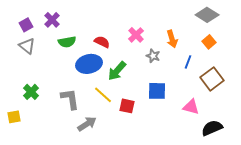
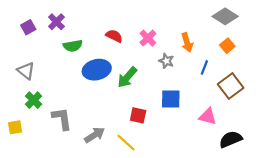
red semicircle: (102, 42) -> (114, 36), moved
gray triangle: (27, 46) -> (26, 71), moved
yellow line: (103, 95) -> (126, 143), moved
gray L-shape: (70, 99) -> (62, 119), moved

